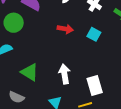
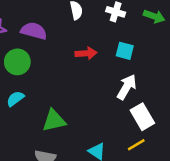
green triangle: (30, 72) -> (54, 121), turned -30
white arrow: (65, 74) -> (127, 87), moved, turned 54

